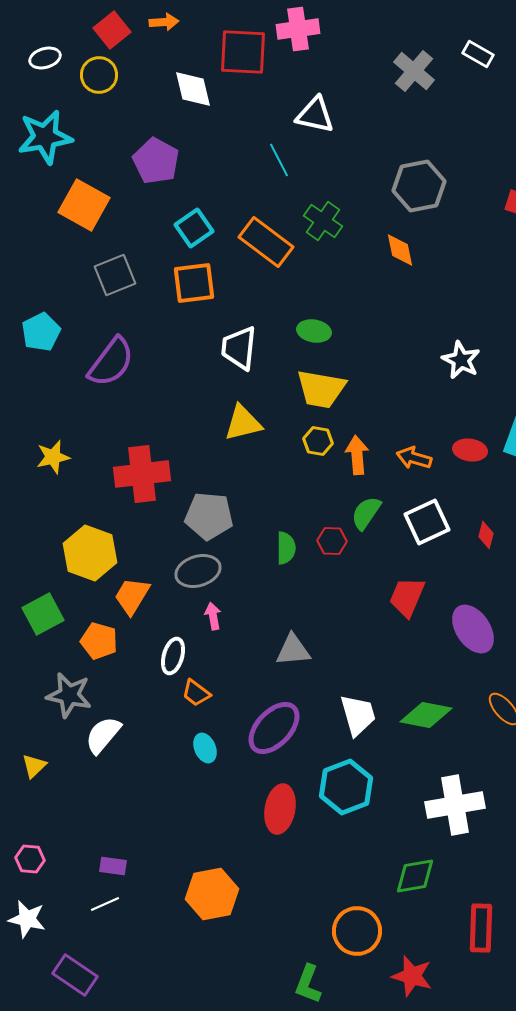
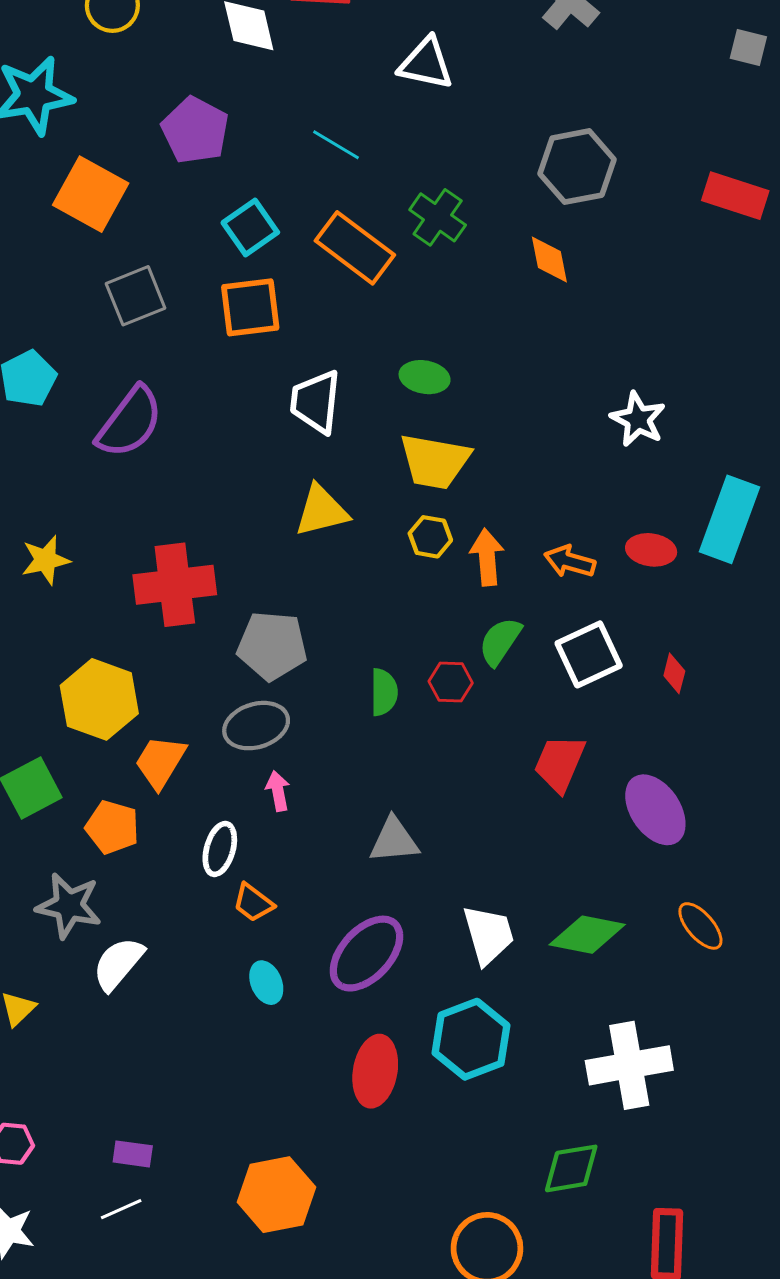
cyan line: (279, 160) -> (336, 145), moved, turned -32

